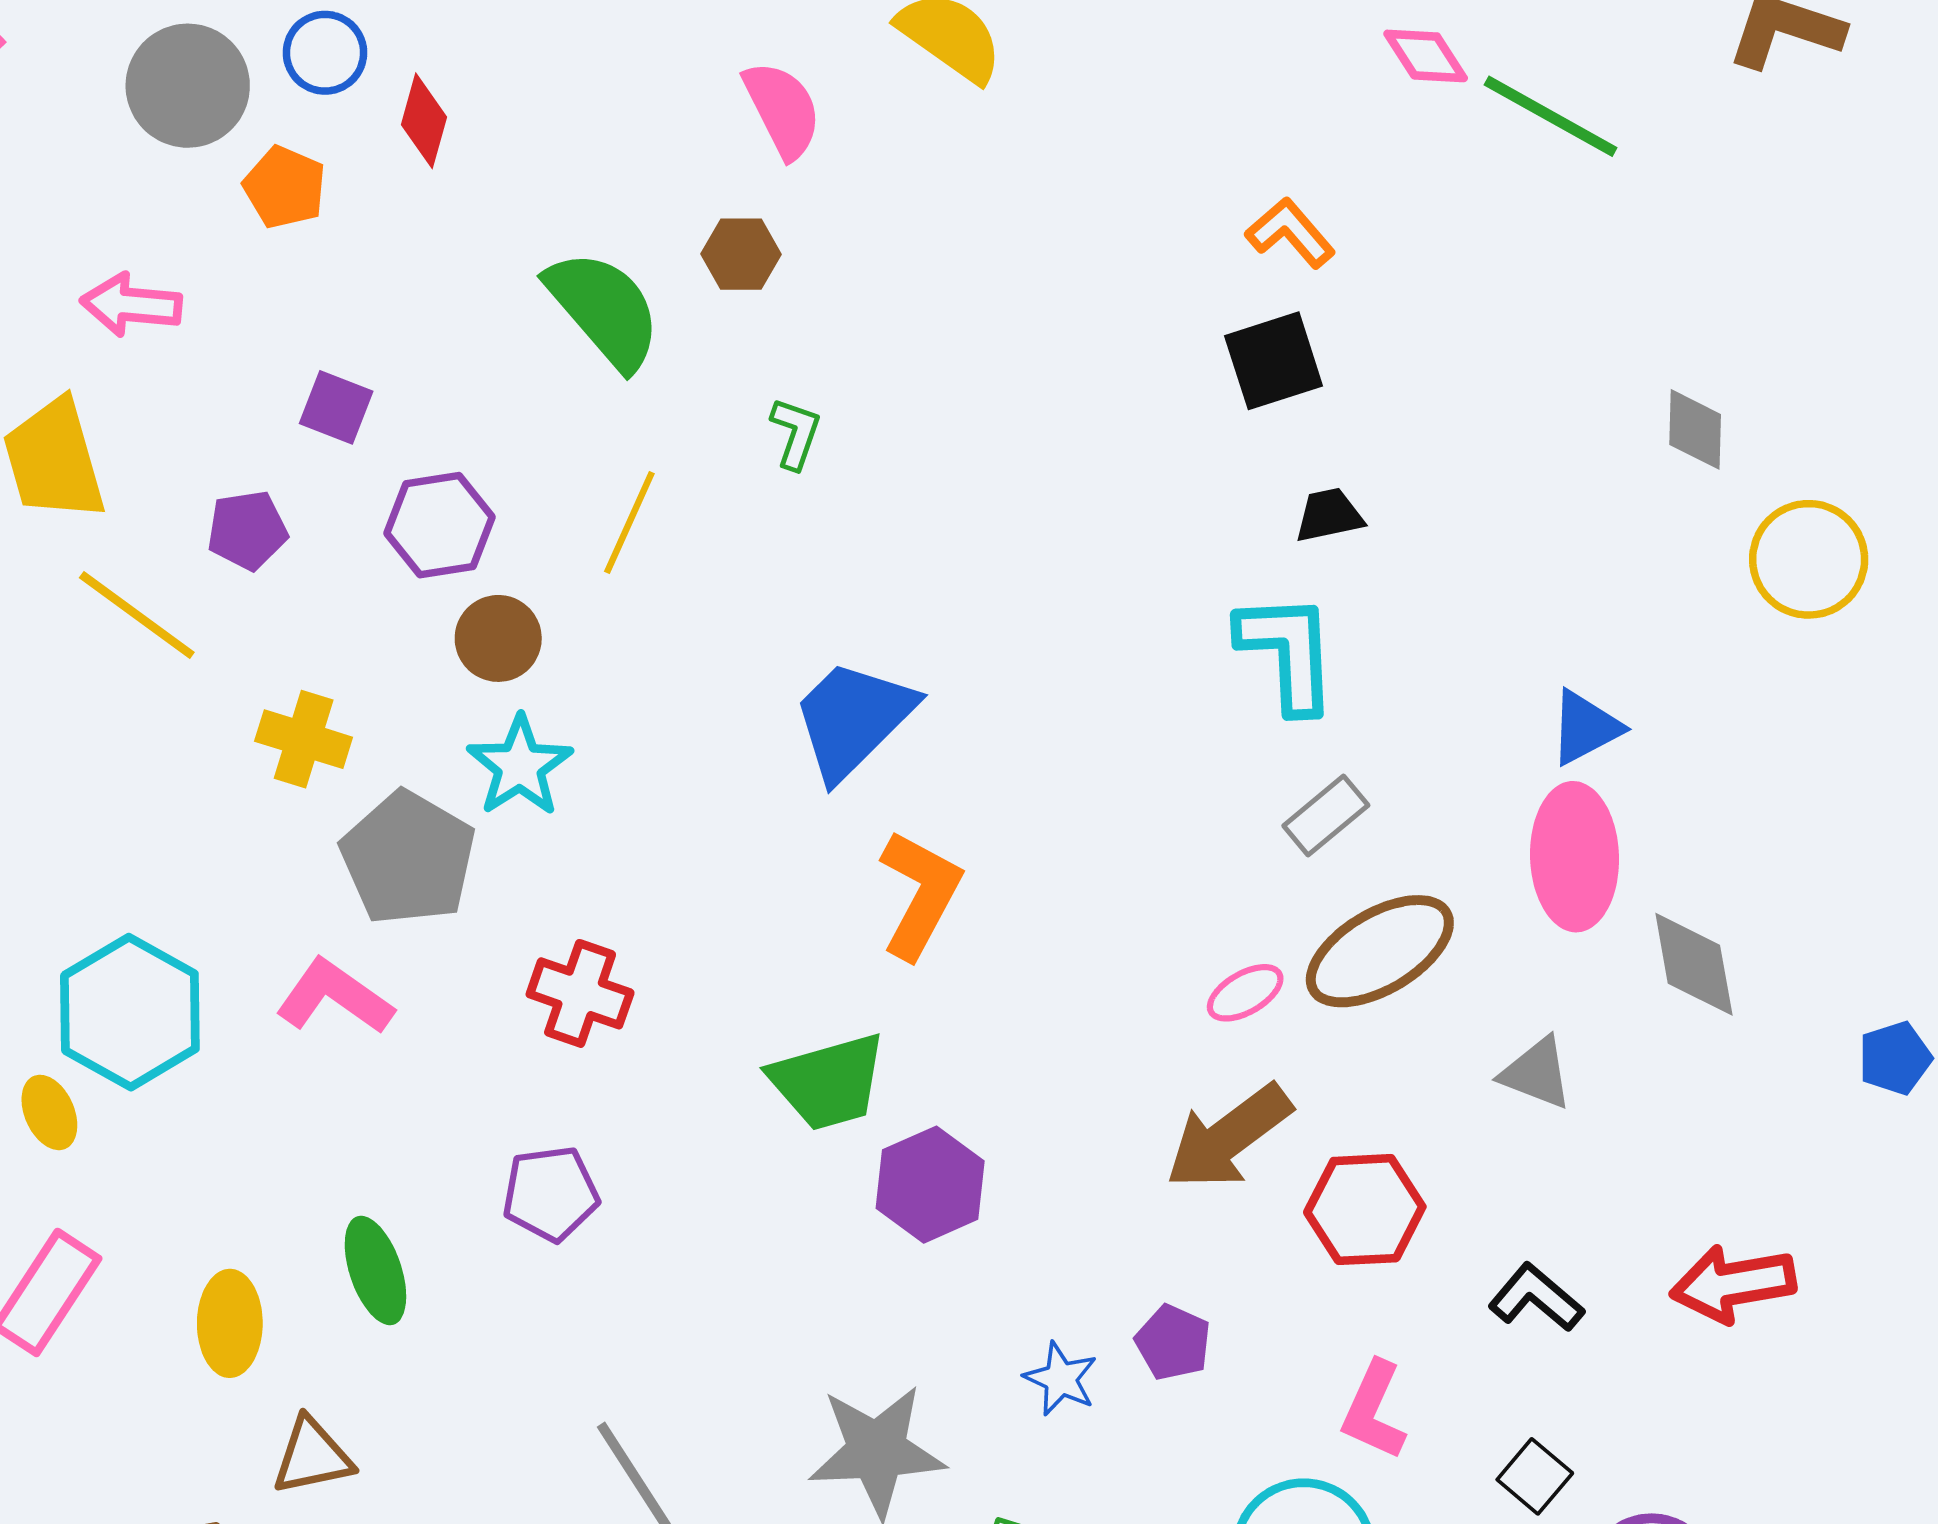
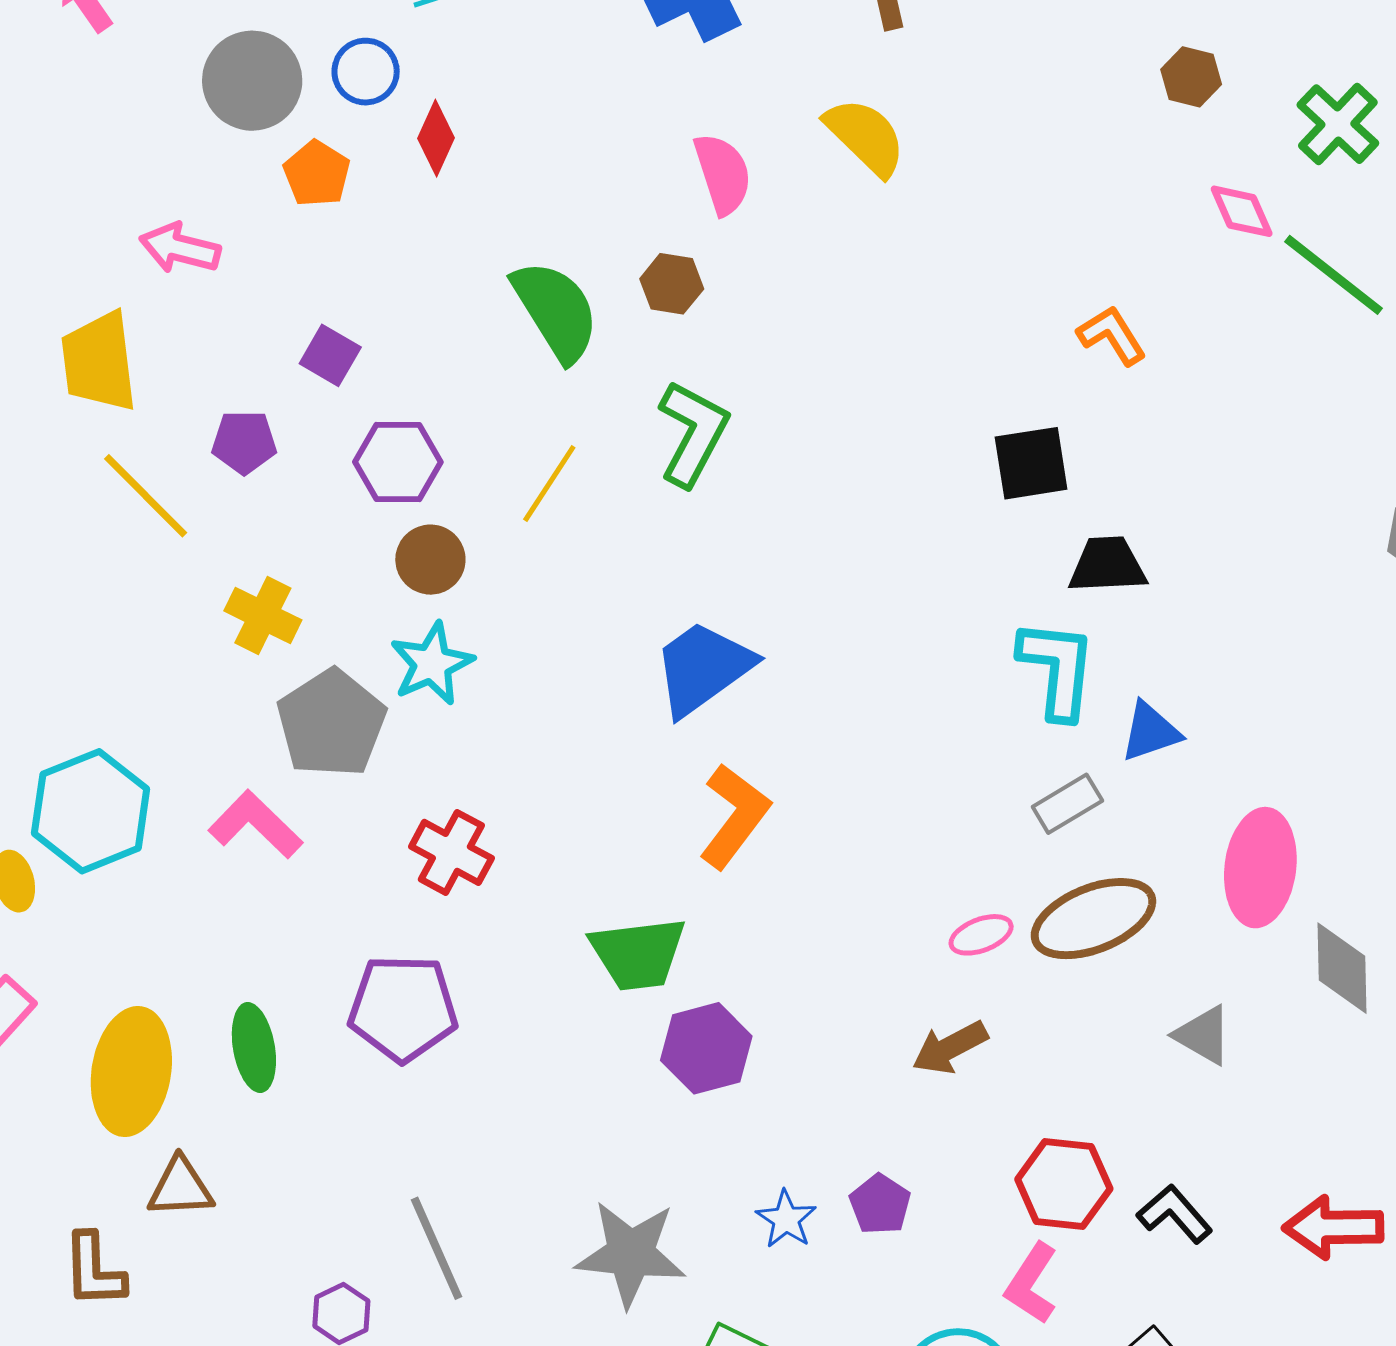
black square: (1274, 361) -> (1031, 463), moved
green L-shape: (796, 433) -> (693, 433), size x1.8
black trapezoid: (1329, 515) -> (1107, 565), size x1.4
blue triangle: (1585, 727) -> (1150, 732), moved
brown arrow: (1229, 1137) -> (950, 1048), size x0.7
purple pentagon: (551, 1194) -> (403, 1008), size x1.4
red hexagon: (1365, 1210) -> (1064, 1184), moved
yellow ellipse: (230, 1323) -> (131, 1072), size x1.5

